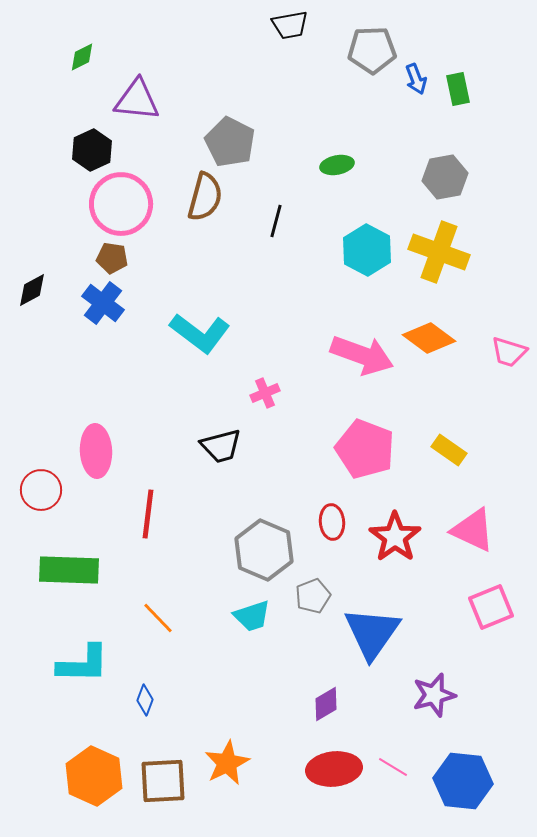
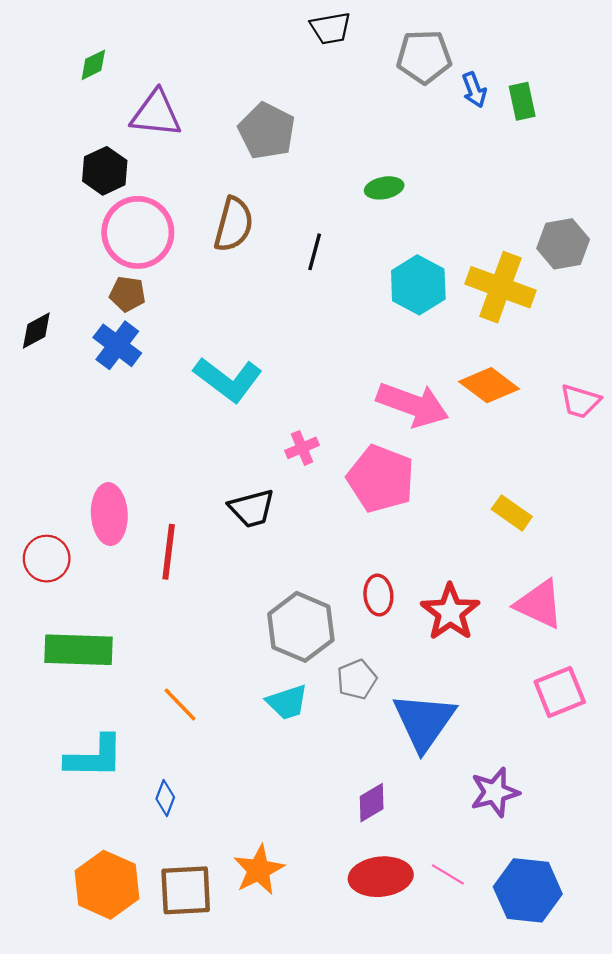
gray pentagon: (230, 142) -> (267, 131), moved
gray hexagon: (445, 177) -> (563, 244), moved
pink pentagon: (365, 449) -> (381, 479), moved
red line: (148, 514) -> (169, 552), moved

